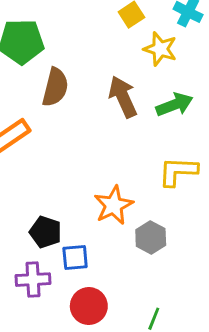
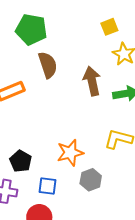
brown semicircle: (55, 87) -> (48, 65), turned -44
blue square: (75, 258) -> (48, 186), moved

